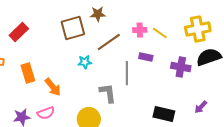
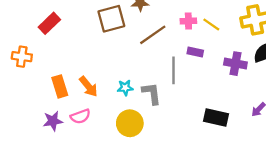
cyan star: (85, 62) -> (125, 88), moved
orange rectangle: (28, 73) -> (60, 86), moved

